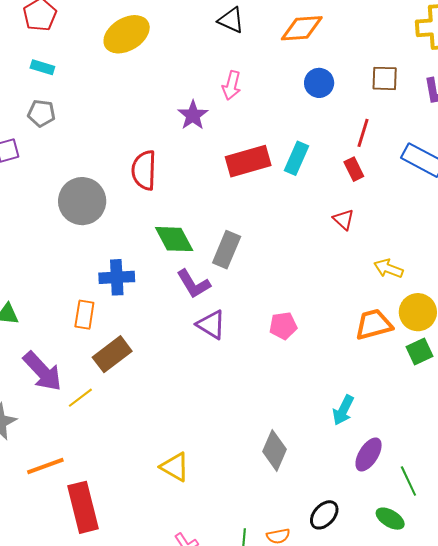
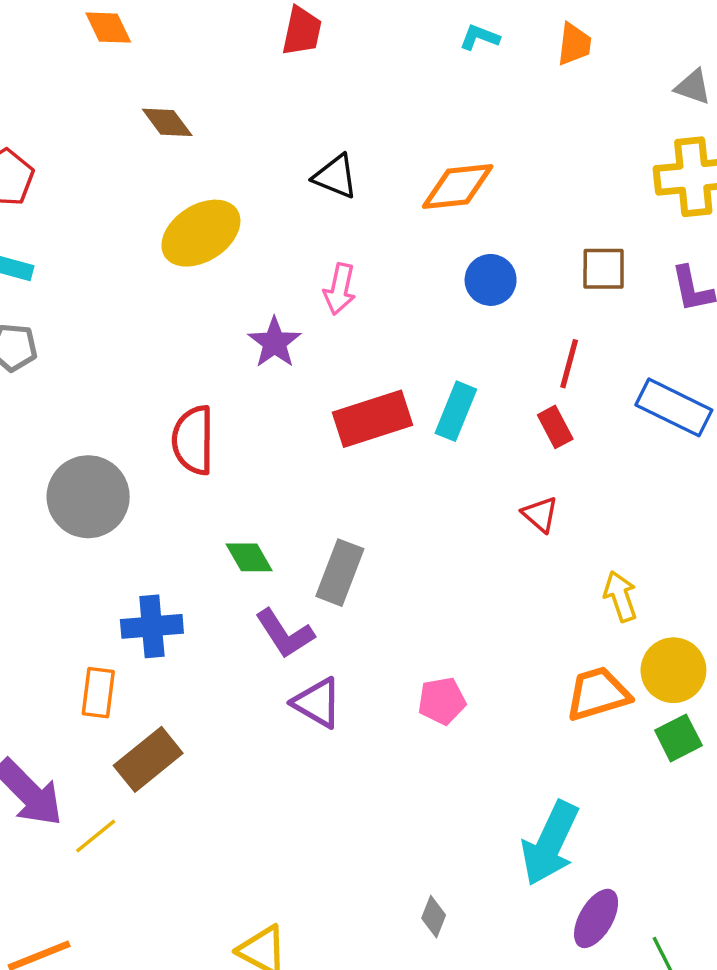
yellow ellipse: (127, 34) -> (201, 233), moved
green diamond: (174, 239) -> (249, 557), size x0.7
yellow arrow: (388, 269) -> (620, 596), turned 52
cyan arrow: (343, 410) -> (550, 843), size x1.6
gray diamond: (275, 450) -> (434, 917), size x0.6

